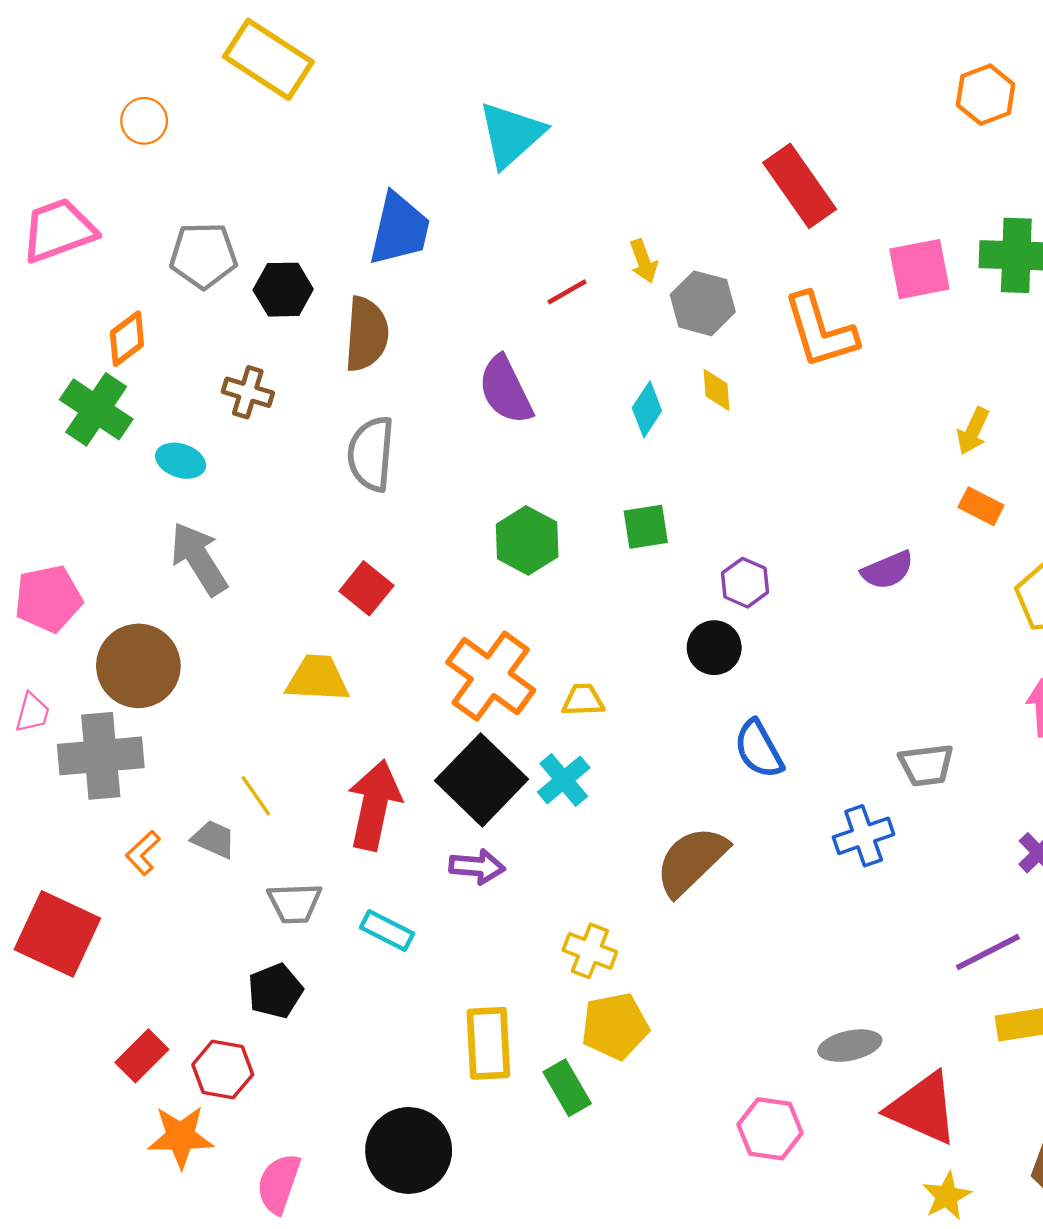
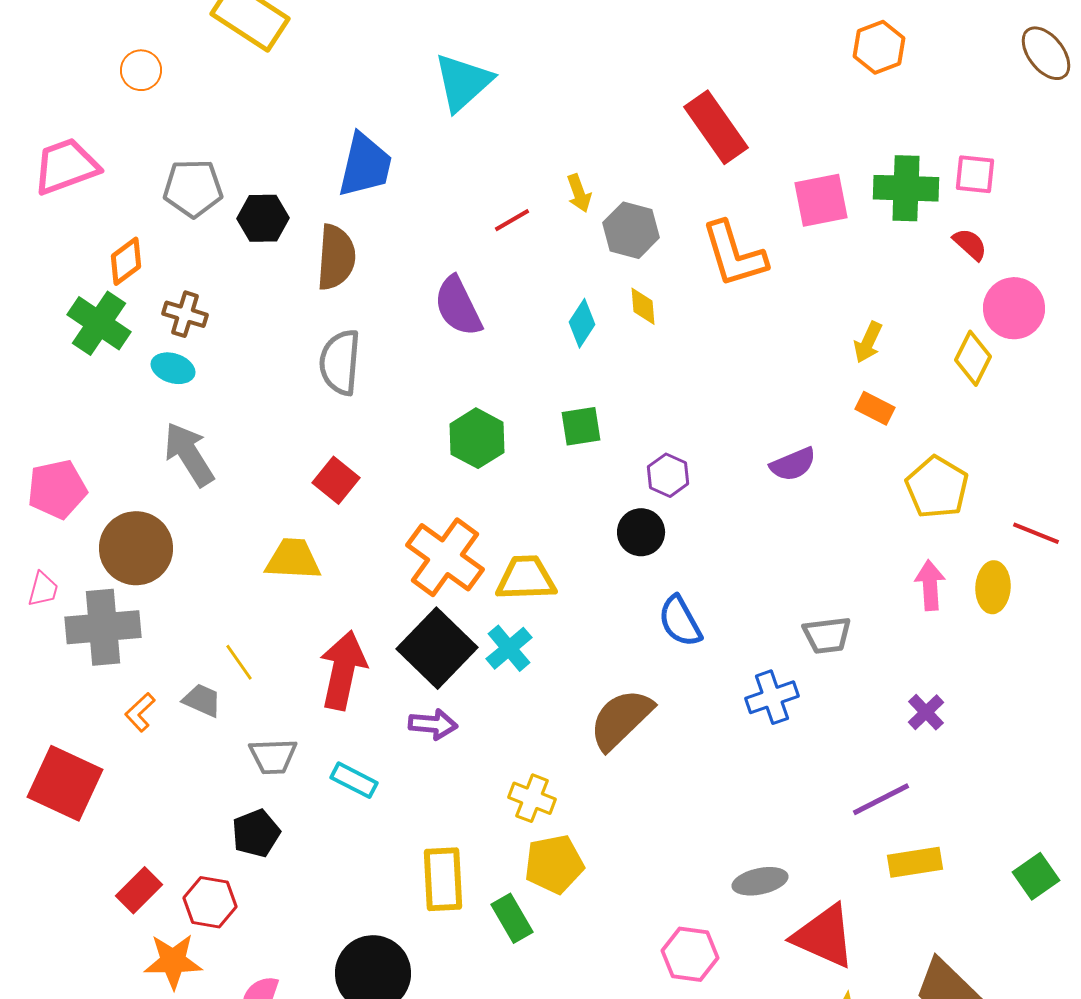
brown cross: (248, 392) -> (185, 314), moved
yellow trapezoid: (583, 700) -> (526, 578), size x1.6

